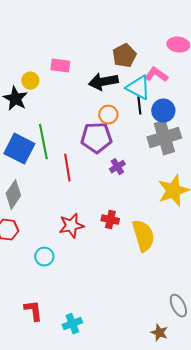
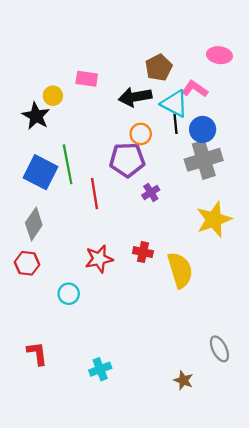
red L-shape: (33, 311) -> (37, 353), moved
brown star: (159, 333) -> (183, 380), moved

